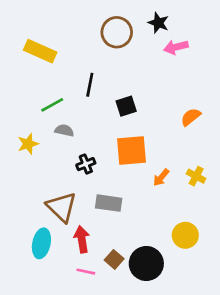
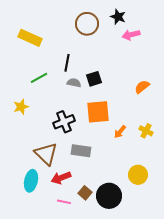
gray semicircle: (64, 130) -> (74, 83), moved
black cross: (86, 164) -> (64, 122), size x1.5
red arrow: (82, 239) -> (61, 178), turned -102

